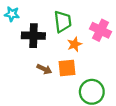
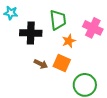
orange square: (67, 68) -> (62, 63), turned 30

